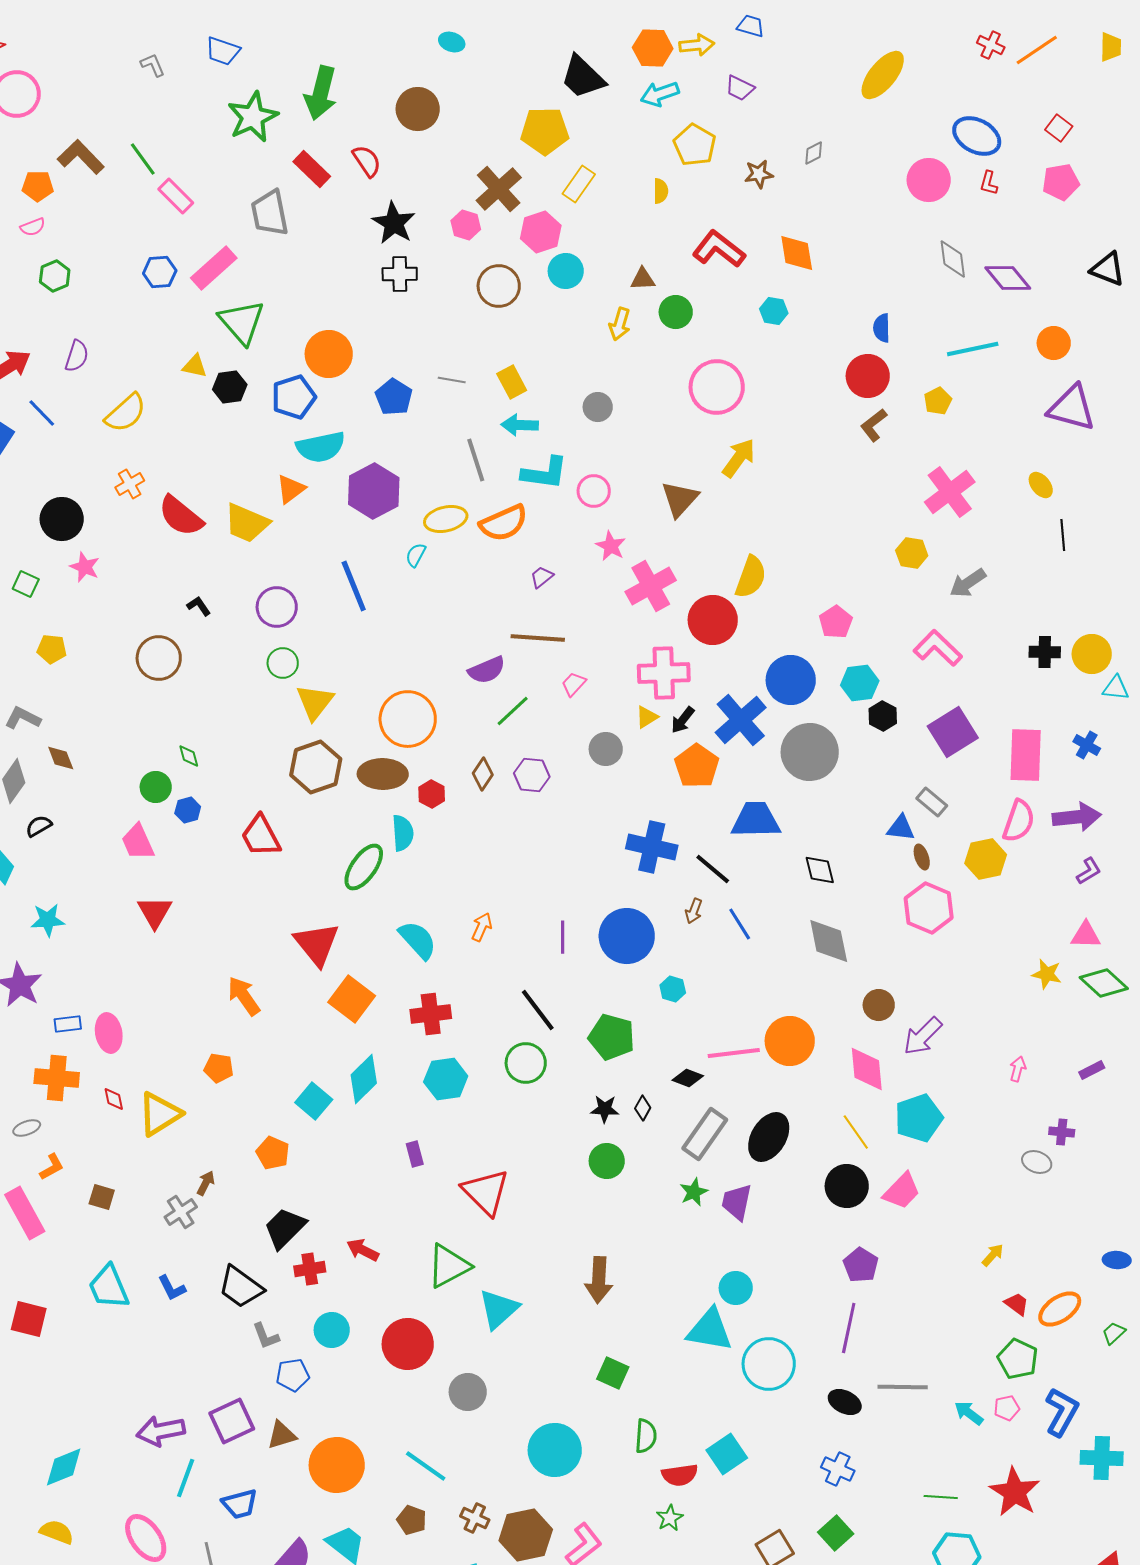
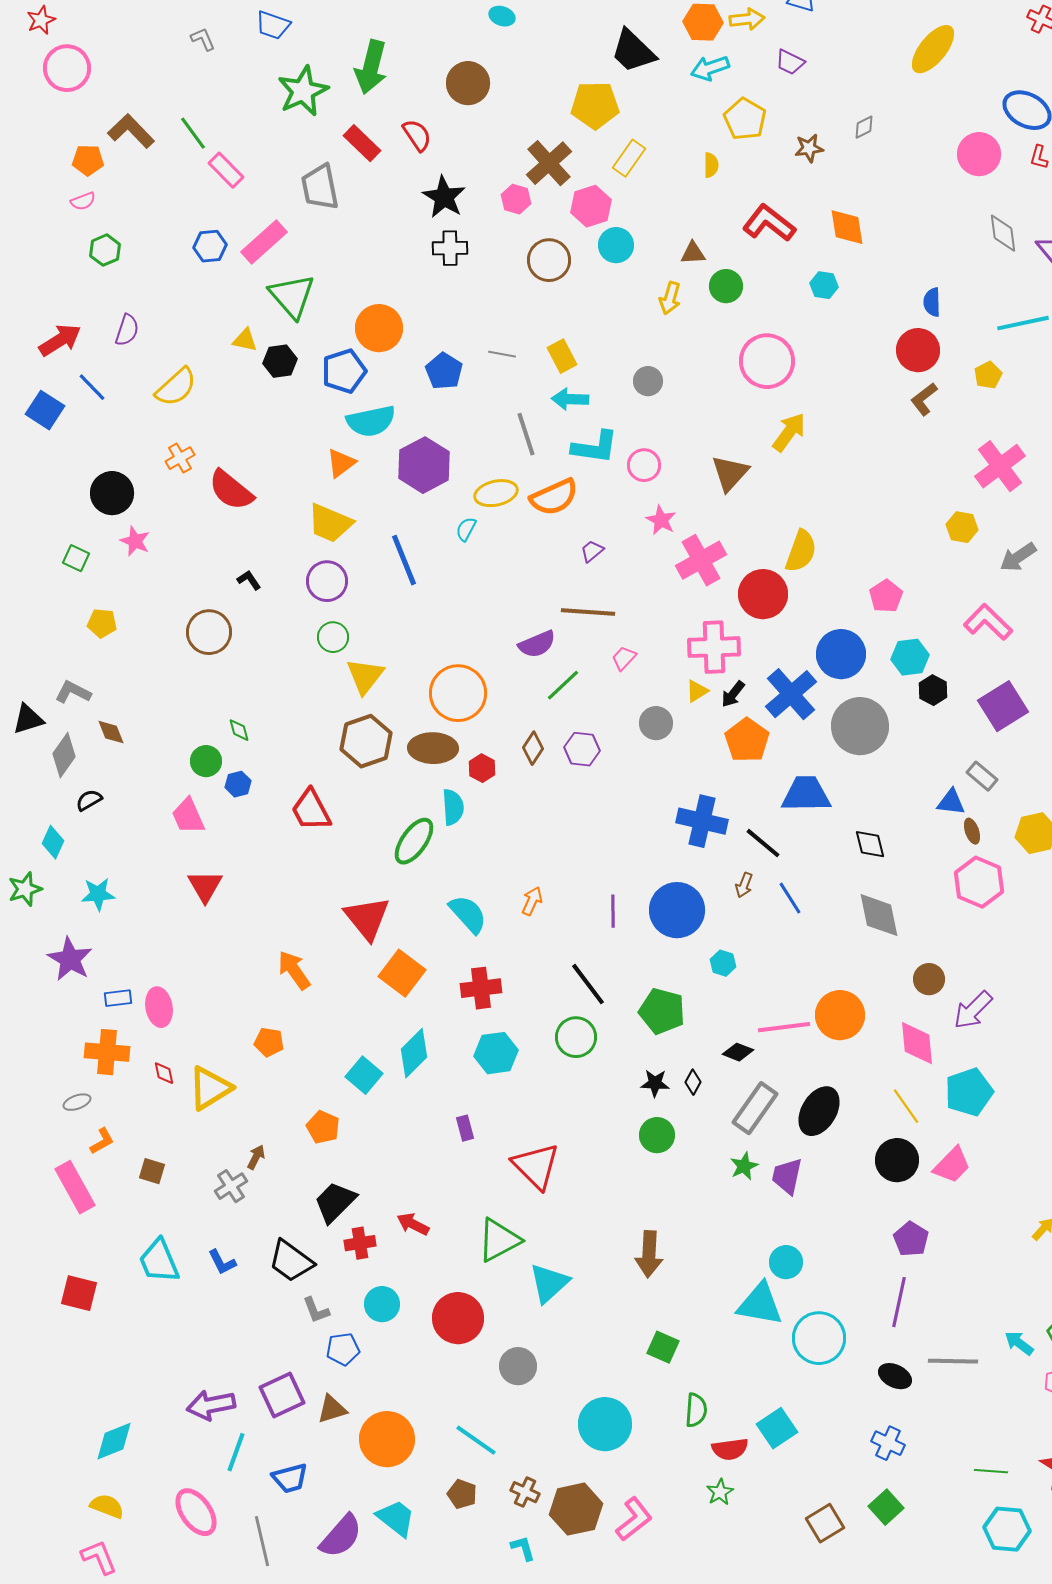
yellow trapezoid: (247, 523) -> (330, 523), moved
cyan arrow: (969, 1413) -> (1019, 1343), moved

